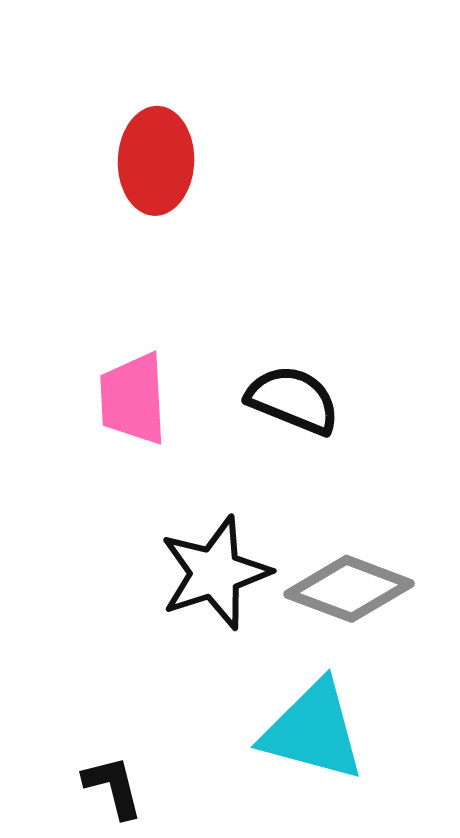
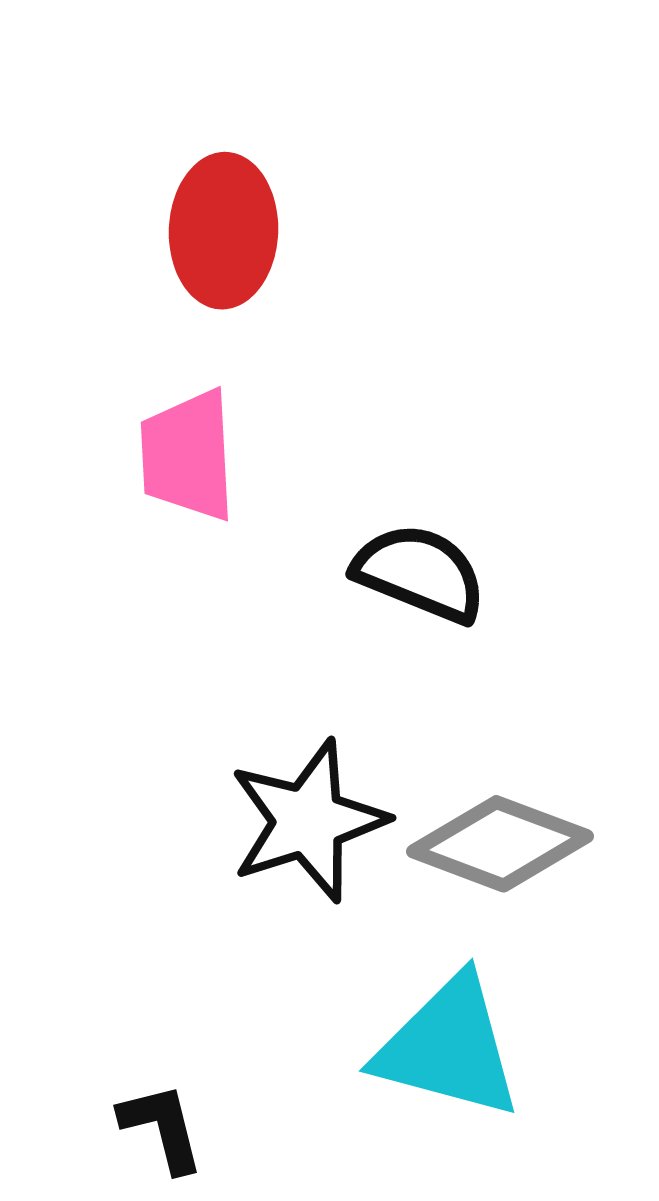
pink trapezoid: (133, 399) -> (188, 456), moved

